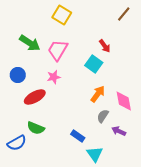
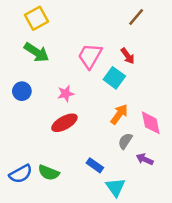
brown line: (124, 14) -> (136, 17), moved
yellow square: (62, 15) -> (36, 18), moved, turned 30
pink trapezoid: (58, 50) -> (90, 56), moved
red ellipse: (35, 97) -> (64, 123), moved
green semicircle: (36, 128) -> (49, 173), moved

